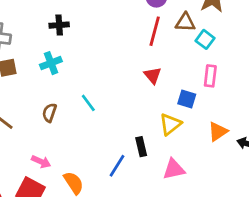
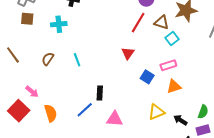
pink rectangle: (210, 76) -> (168, 65), turned 49
yellow triangle: (170, 124) -> (156, 112), moved
orange triangle: (218, 131) -> (174, 86), moved
black rectangle: (141, 147) -> (100, 93), moved
pink triangle: (174, 169) -> (115, 119), moved

